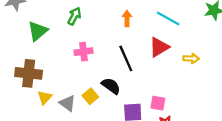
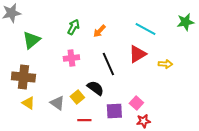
green arrow: (74, 16) -> (73, 27), moved
orange arrow: (127, 18) -> (99, 31), moved, turned -136
yellow triangle: (45, 97) -> (28, 103), moved, turned -40
pink square: (158, 103) -> (136, 103), turned 32

